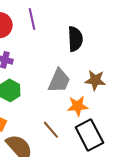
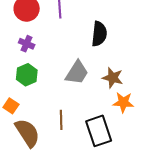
orange star: (78, 106) -> (123, 102), moved
brown line: (51, 130) -> (61, 120), turned 30

